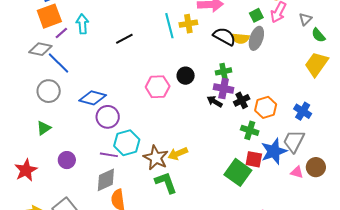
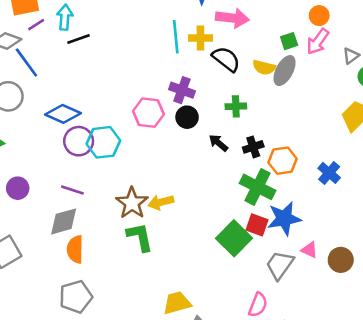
black semicircle: (224, 36) -> (226, 59), moved
black line: (124, 39) -> (78, 39), moved
black circle: (186, 76) -> (187, 117), moved
purple cross: (224, 88) -> (182, 90), moved
green cross: (250, 130) -> (258, 187), size x1.5
gray trapezoid: (294, 141) -> (280, 265), moved
cyan hexagon: (127, 143) -> (103, 142), moved
brown circle: (316, 167) -> (341, 260), moved

